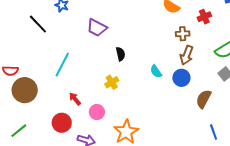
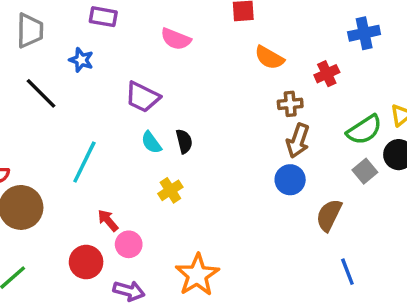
cyan semicircle: (156, 71) -> (151, 142), moved
pink circle: (97, 112) -> (129, 244), moved

